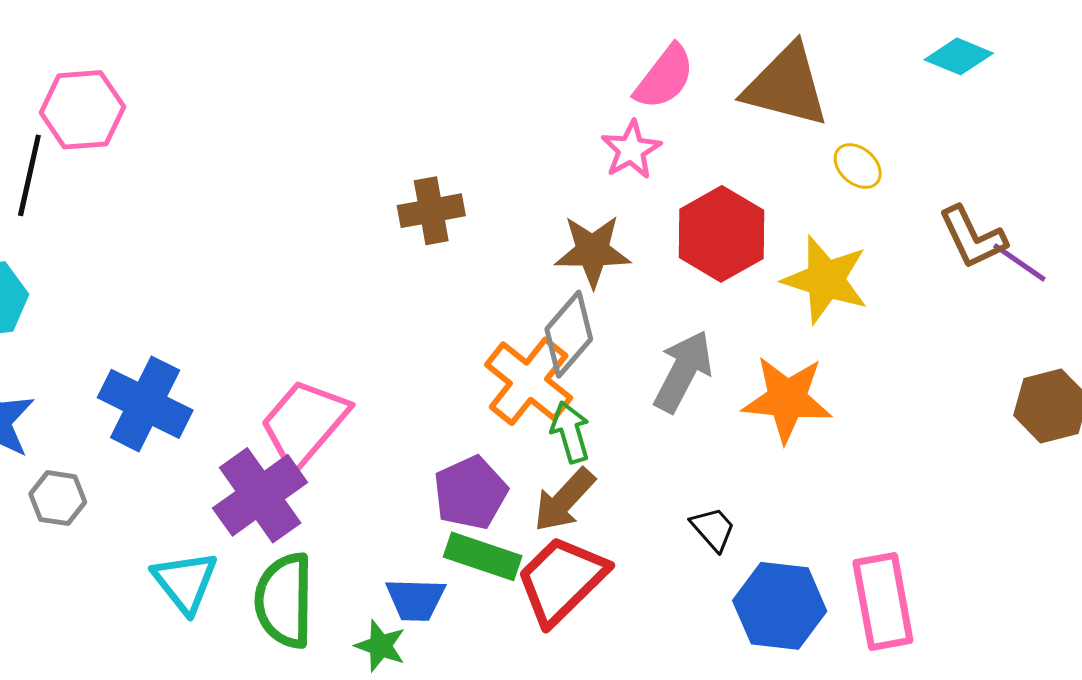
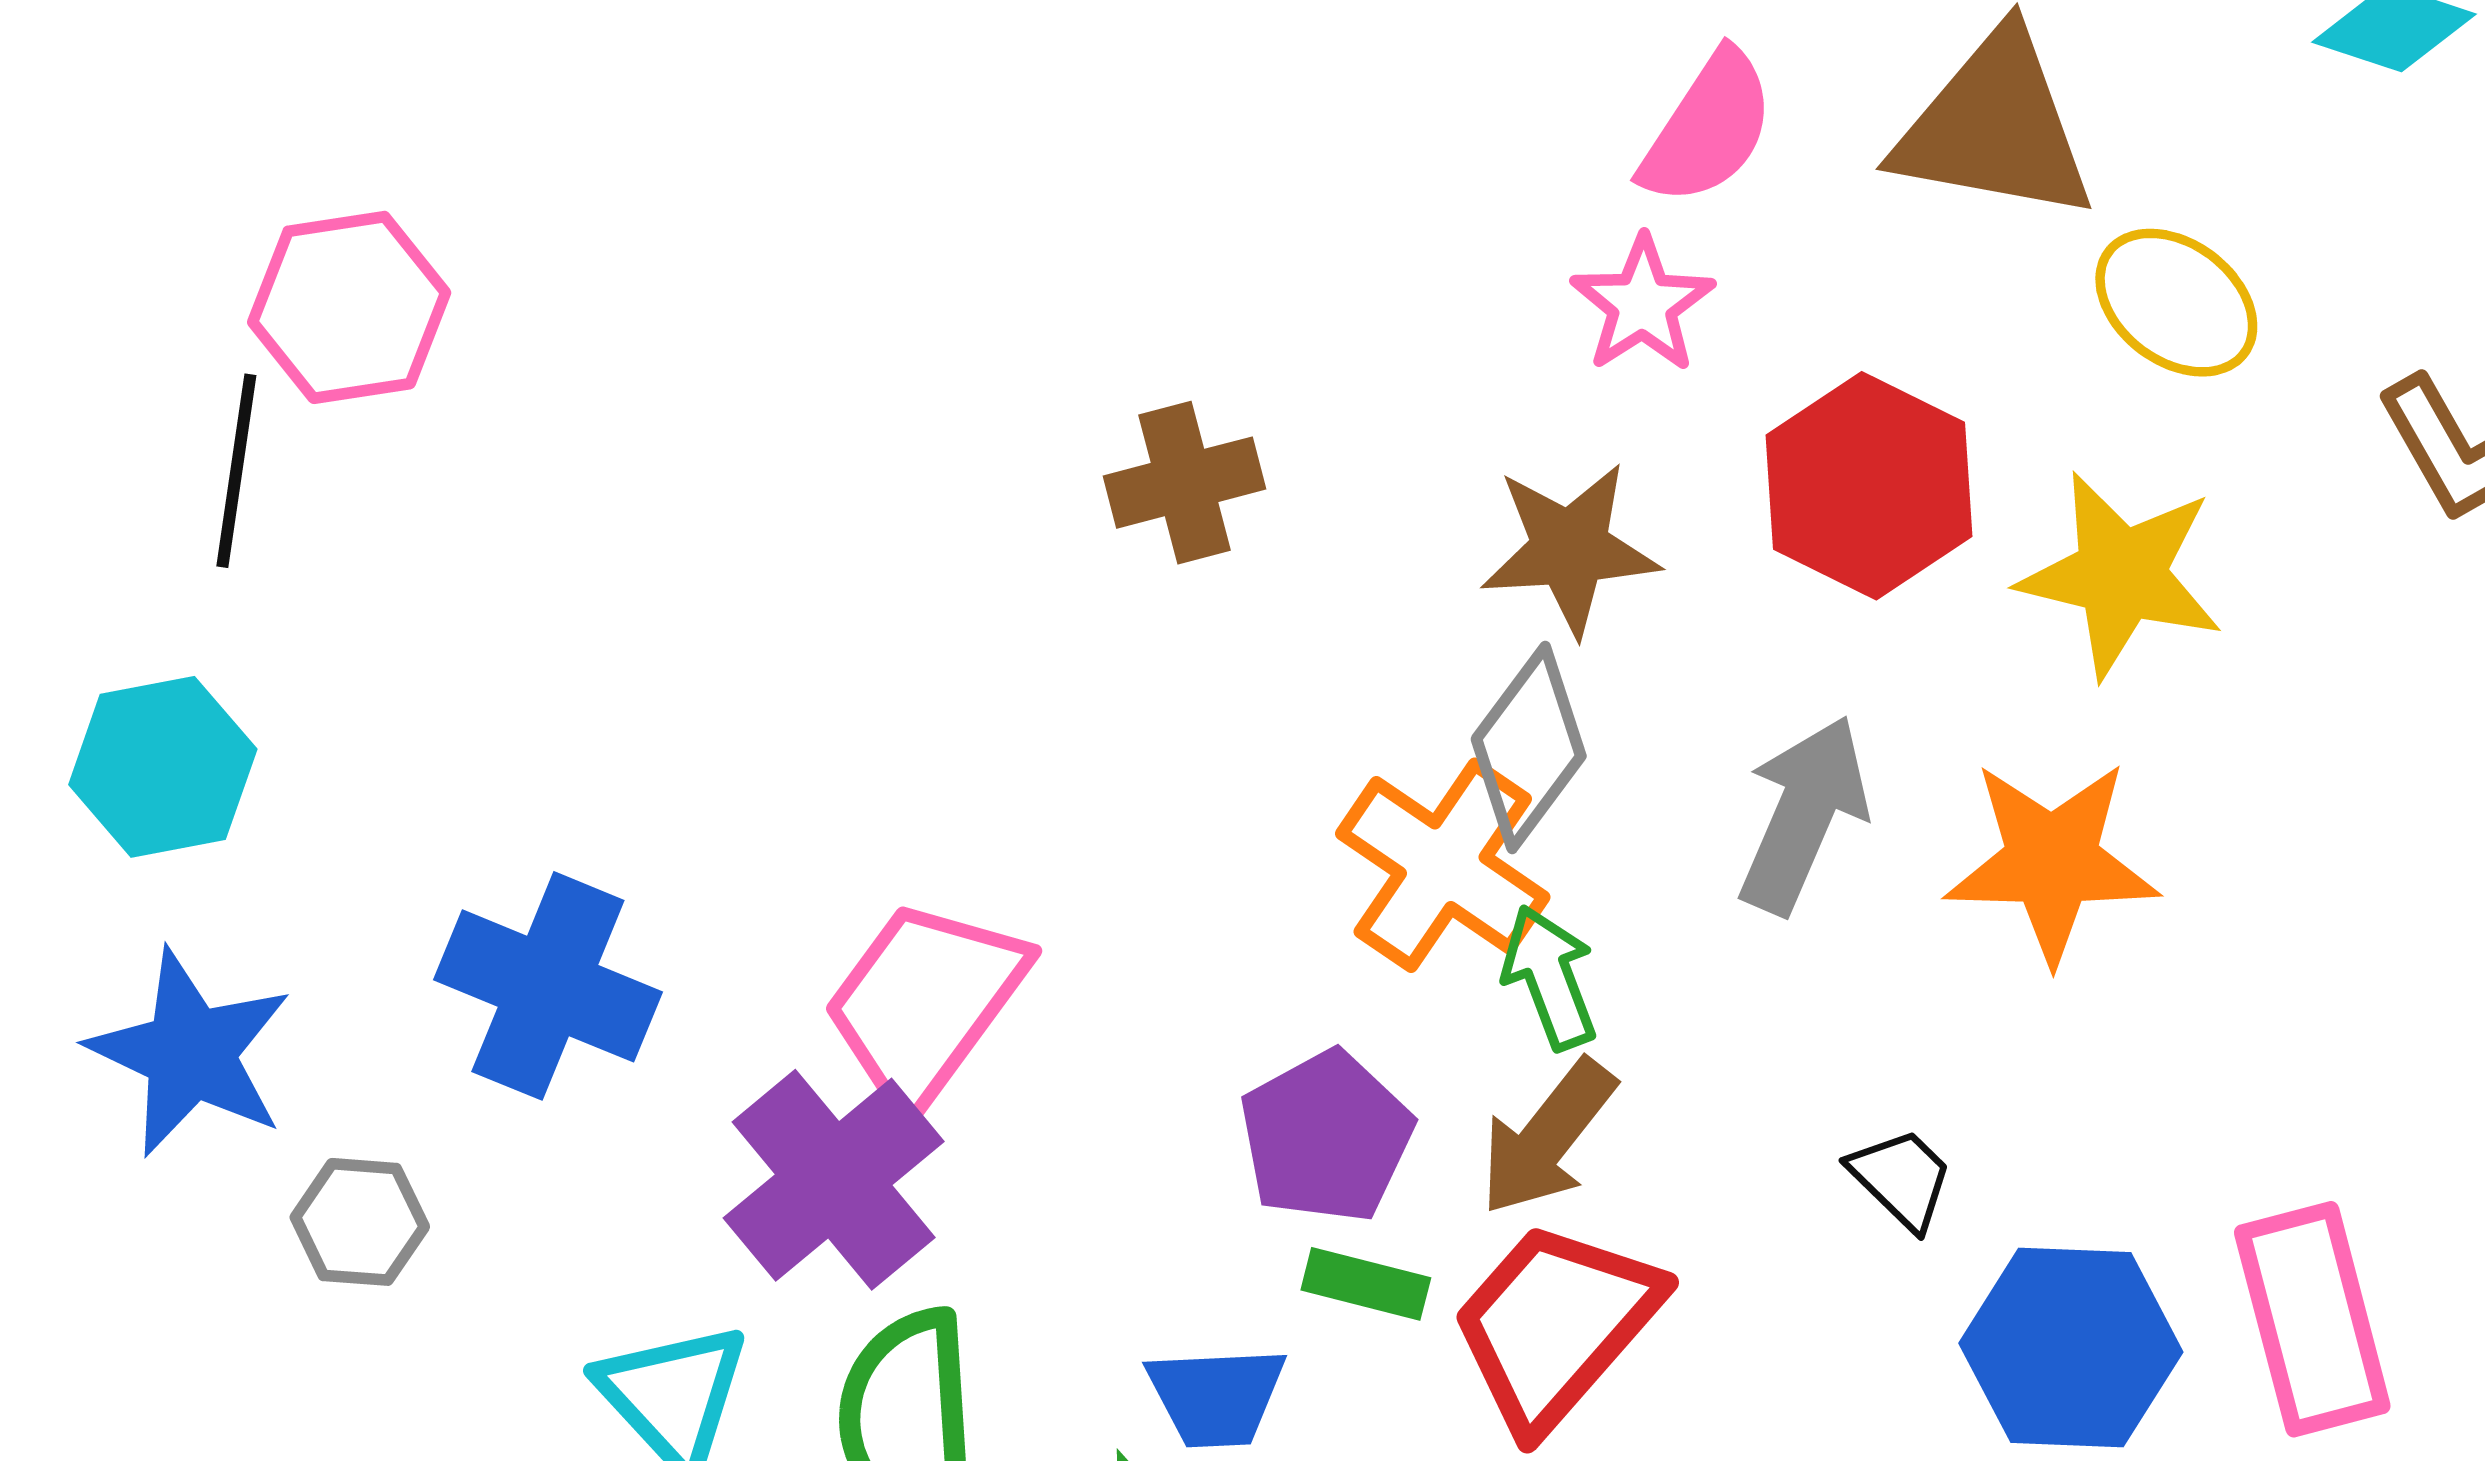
yellow ellipse: (858, 166) -> (2176, 303), size x1.4
green rectangle: (483, 556) -> (1366, 1284), size x0.7

